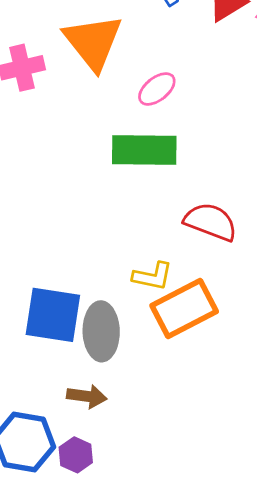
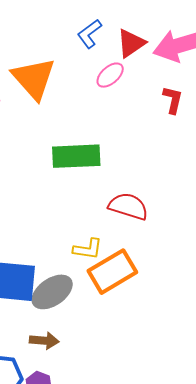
pink ellipse: (157, 89) -> (110, 75), moved
gray ellipse: (101, 331) -> (52, 292), turned 60

